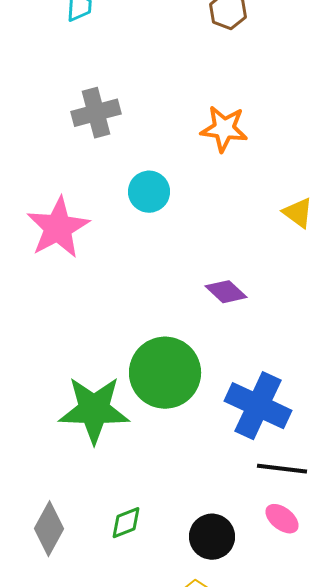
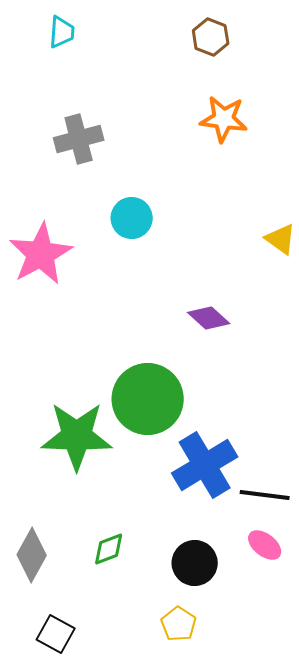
orange star: (224, 129) -> (224, 119), moved
blue cross: (258, 406) -> (205, 465), moved, turned 34

